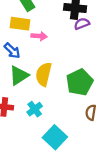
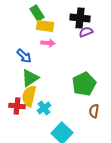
yellow rectangle: (20, 24) -> (45, 26), moved
yellow semicircle: (44, 74) -> (29, 96), moved

